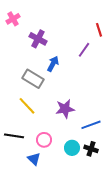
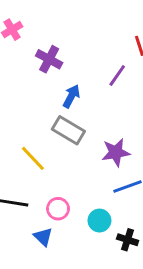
gray rectangle: (33, 79) -> (68, 130), moved
purple star: (65, 109) -> (116, 152), moved
black cross: (91, 149) -> (128, 240), moved

